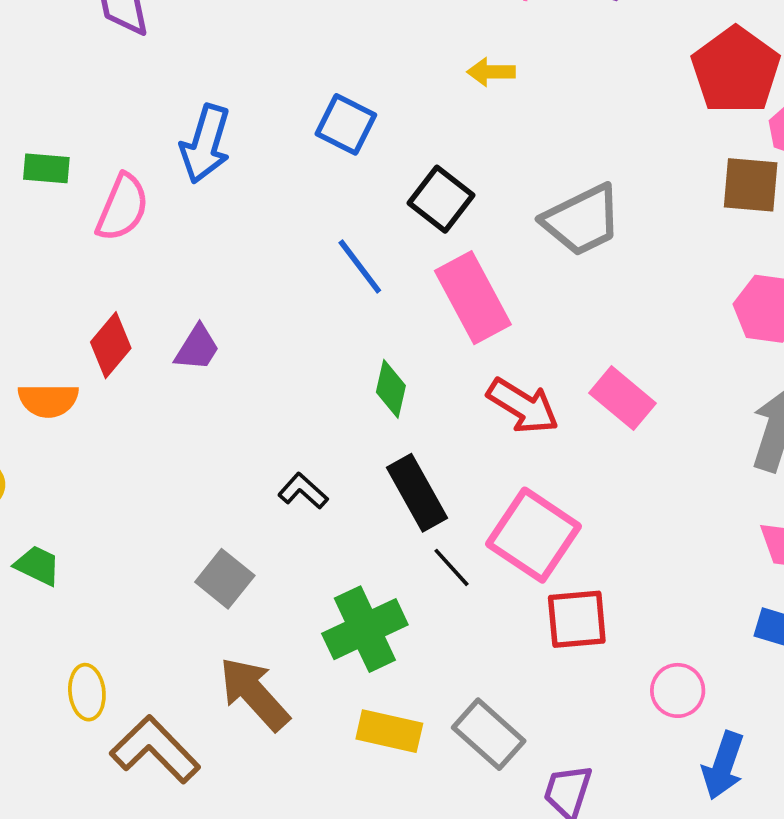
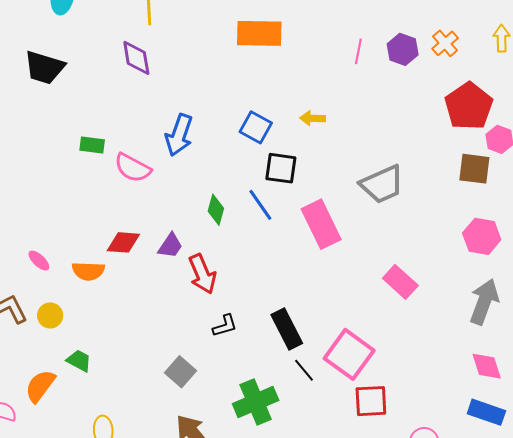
yellow arrow: (491, 72) -> (313, 118), moved
black square: (441, 199) -> (281, 168), moved, turned -32
pink semicircle: (122, 208) -> (133, 168), turned 93
red diamond: (111, 345) -> (123, 242), turned 52
green diamond: (391, 389) -> (216, 210), moved
red arrow: (523, 406) -> (202, 274), moved, turned 33
black L-shape: (303, 491) -> (225, 326), turned 120

